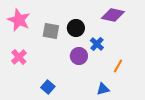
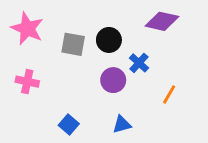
pink cross: (19, 57) -> (27, 82), turned -35
blue triangle: (103, 89) -> (122, 125), moved

